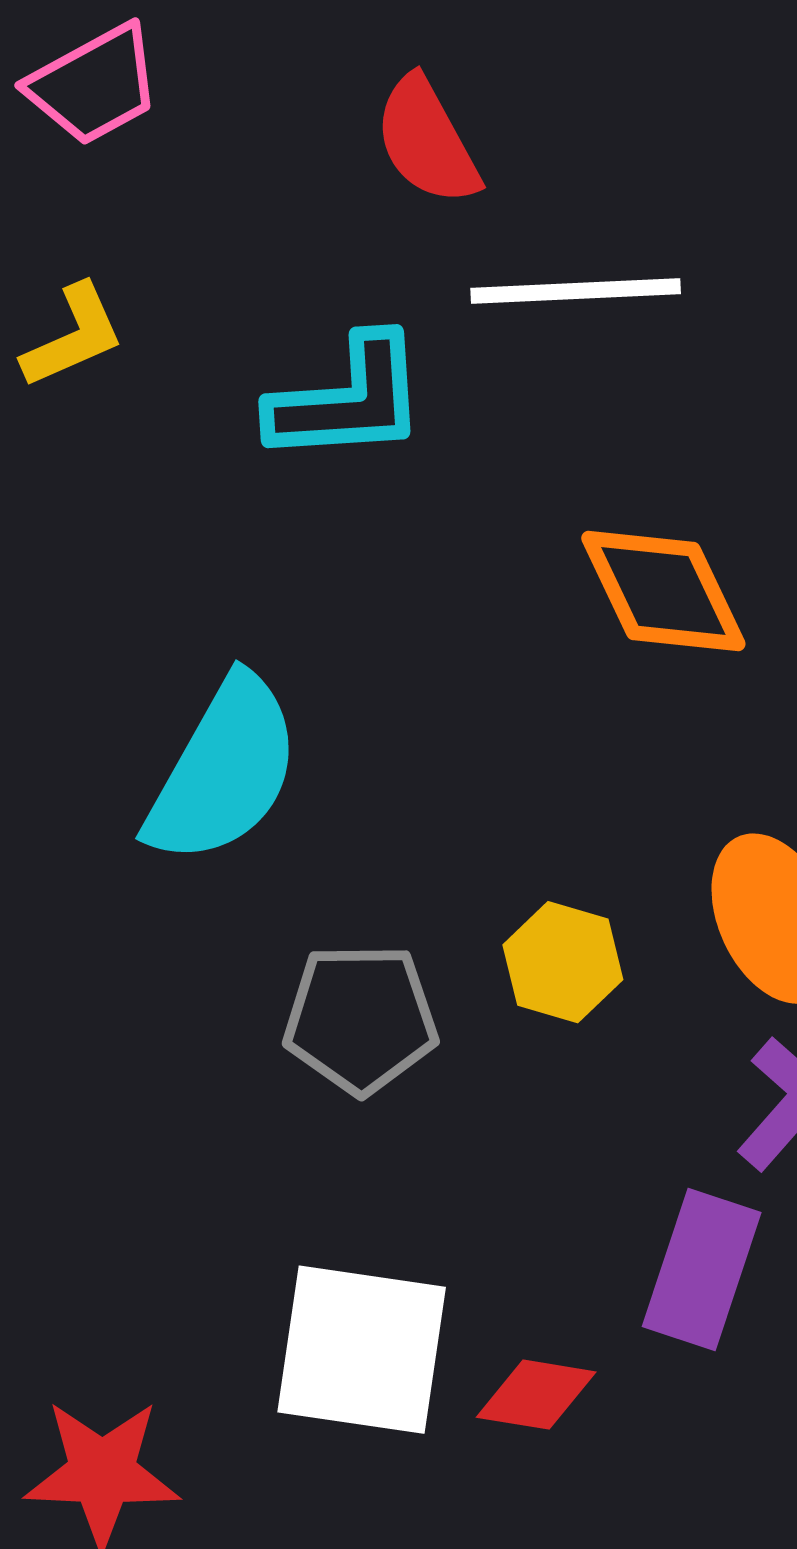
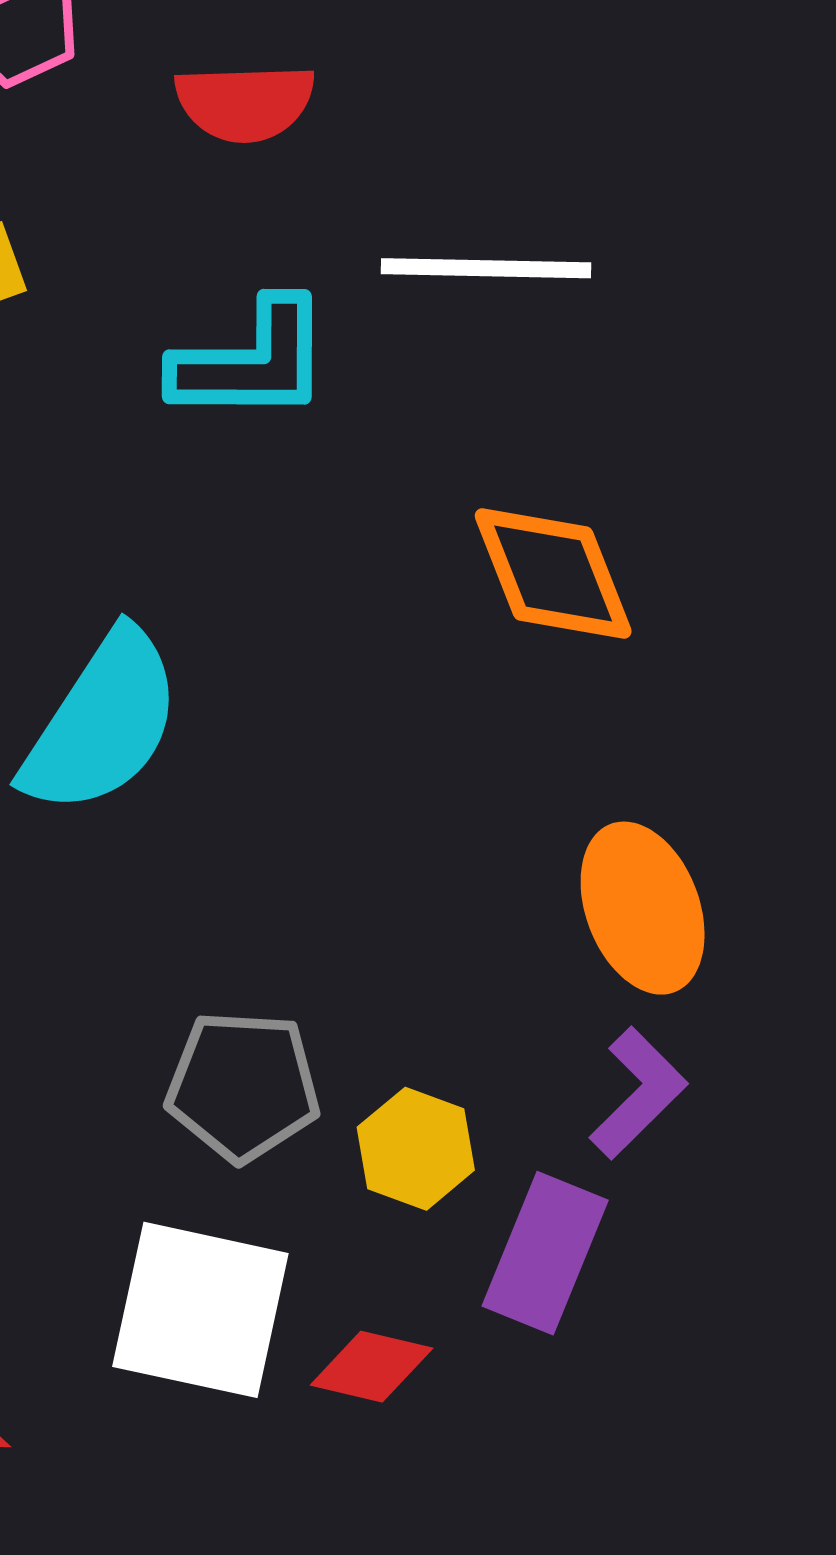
red semicircle: (427, 141) -> (245, 103), moved, turned -67
yellow hexagon: (563, 962) -> (416, 1149), moved
gray pentagon: (361, 1019) -> (243, 1086), moved

